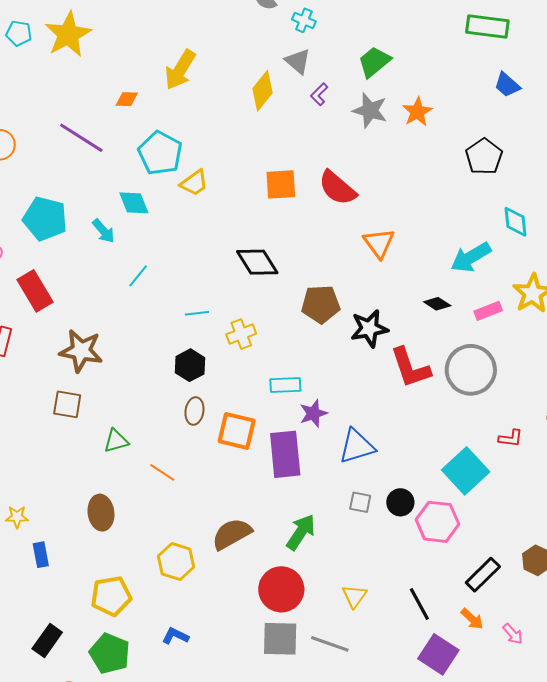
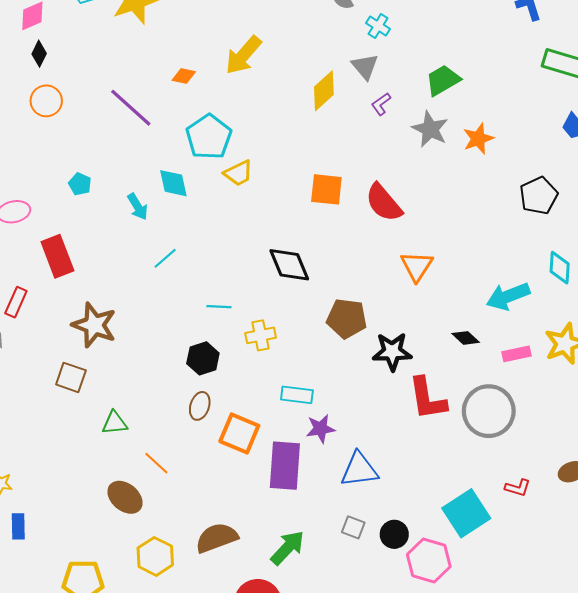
cyan pentagon: (45, 219) -> (80, 184), size x0.5
brown ellipse: (101, 513) -> (125, 497), moved, turned -52

